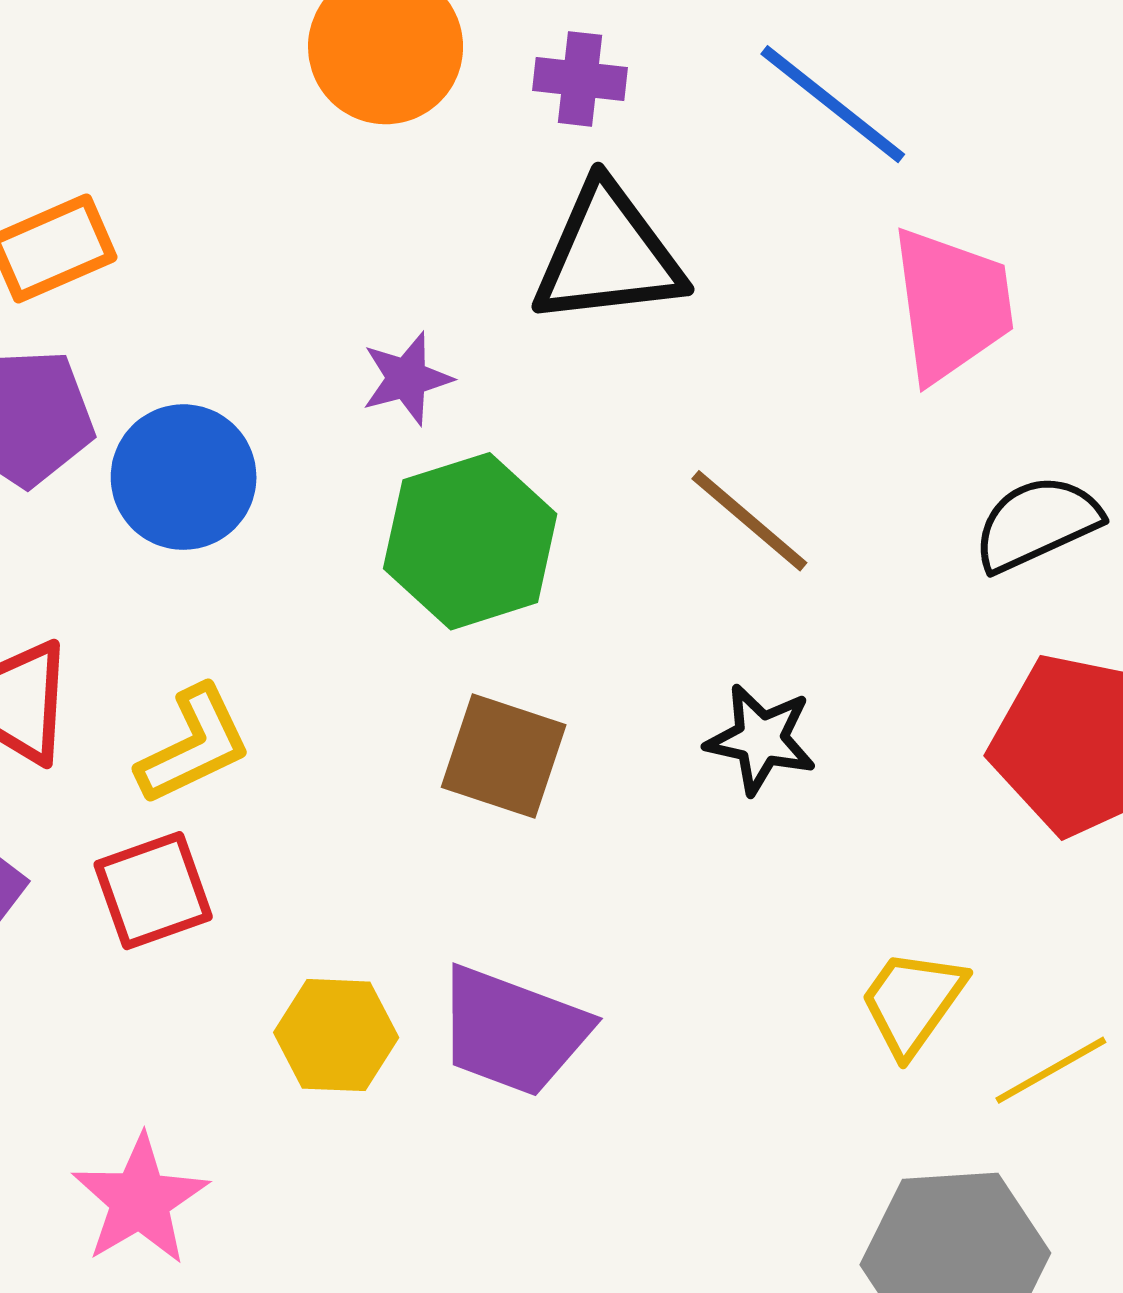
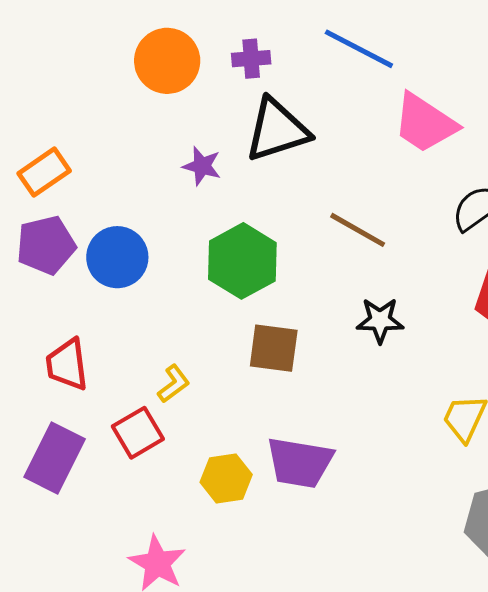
pink trapezoid: (952, 305) -> (425, 123), turned 142
purple star: (407, 378) -> (202, 166), moved, turned -30
yellow L-shape: (194, 745) -> (174, 384), moved, size x0.7

